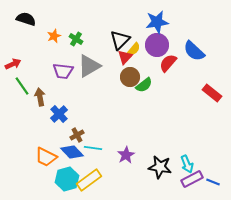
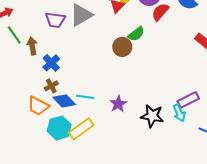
brown circle: (130, 77) -> (122, 47), moved
brown cross: (77, 135) -> (51, 86), moved
purple rectangle: (192, 179) -> (188, 100), moved

